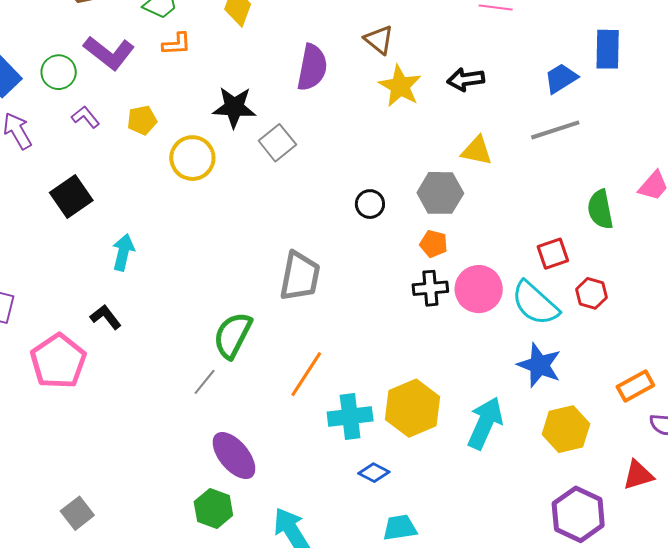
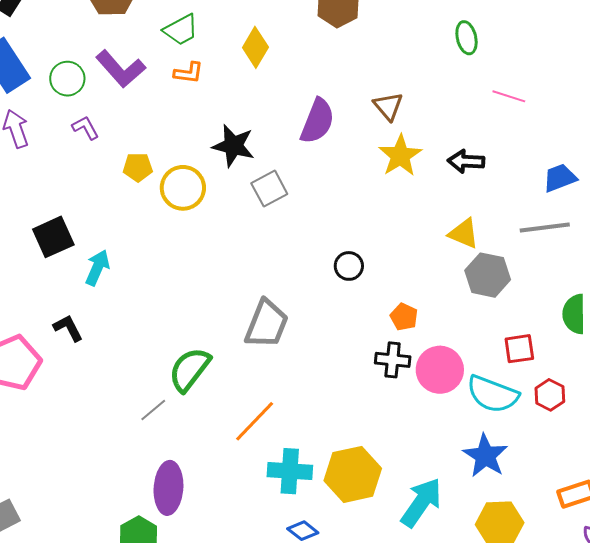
yellow pentagon: (142, 120) -> (138, 167), moved
gray hexagon: (440, 193) -> (488, 275), moved
black square: (71, 197) -> (53, 237), moved
cyan semicircle: (535, 303) -> (493, 394), turned -32
purple ellipse: (234, 456) -> (168, 488), turned 33

